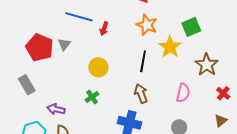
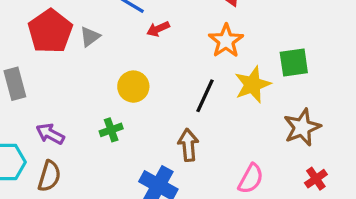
red arrow: (104, 29) -> (158, 29), turned 32
pink semicircle: (183, 93) -> (251, 179), moved

